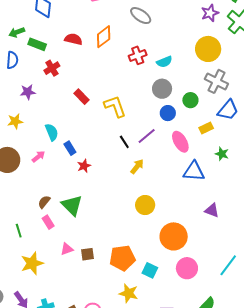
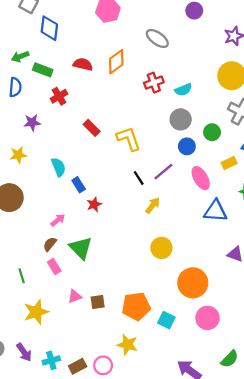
pink arrow: (38, 157) -> (58, 220), moved
yellow star: (129, 293) -> (127, 345), moved

